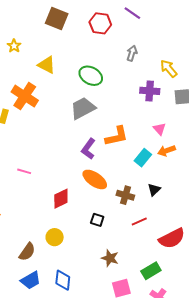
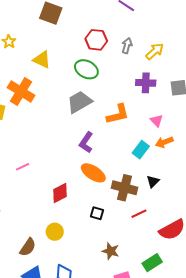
red hexagon: (100, 23) -> (96, 40), moved
yellow arrow: (169, 68) -> (155, 51), moved, turned 90
orange L-shape: (117, 136) -> (118, 114), moved
pink line: (24, 171) -> (23, 167), turned -40
brown cross: (125, 195) -> (124, 188), size x1.4

